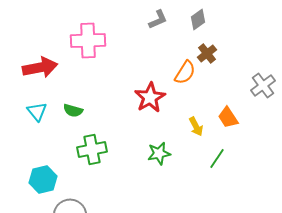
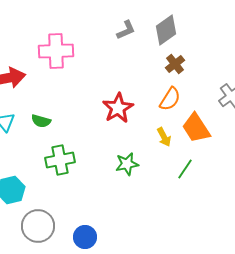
gray diamond: (198, 19) -> (166, 30), size x1.4
orange semicircle: (185, 72) -> (170, 99), moved
orange trapezoid: (228, 117) -> (196, 128), size x1.4

